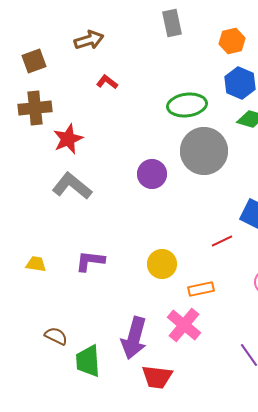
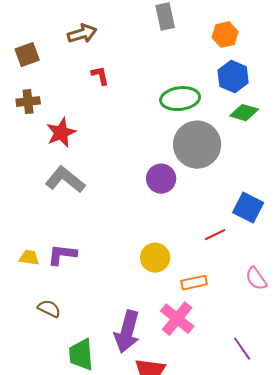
red L-shape: (107, 82) -> (100, 76), turned 40
brown cross: (35, 108) -> (28, 102), size x0.7
purple circle: (152, 174) -> (161, 179), moved
purple L-shape: (90, 261) -> (62, 255), moved
brown semicircle: (56, 336) -> (49, 309), moved

